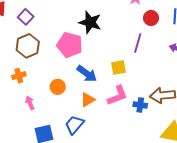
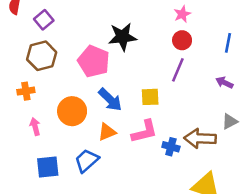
red circle: (151, 18) -> (182, 40), moved
black star: (90, 22) -> (122, 37), turned -30
orange circle: (58, 87) -> (72, 111), size x1.5

